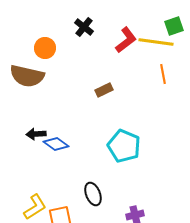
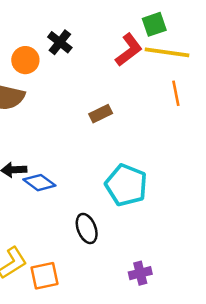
green square: (174, 26) -> (154, 24), moved
black cross: (84, 27) -> (60, 42), moved
black ellipse: (93, 194) -> (87, 228), moved

